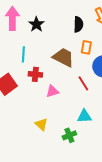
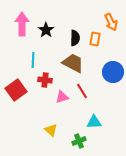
black semicircle: (78, 24) -> (75, 38), moved
orange rectangle: (86, 47) -> (95, 39), moved
red line: (83, 83) -> (82, 91), moved

